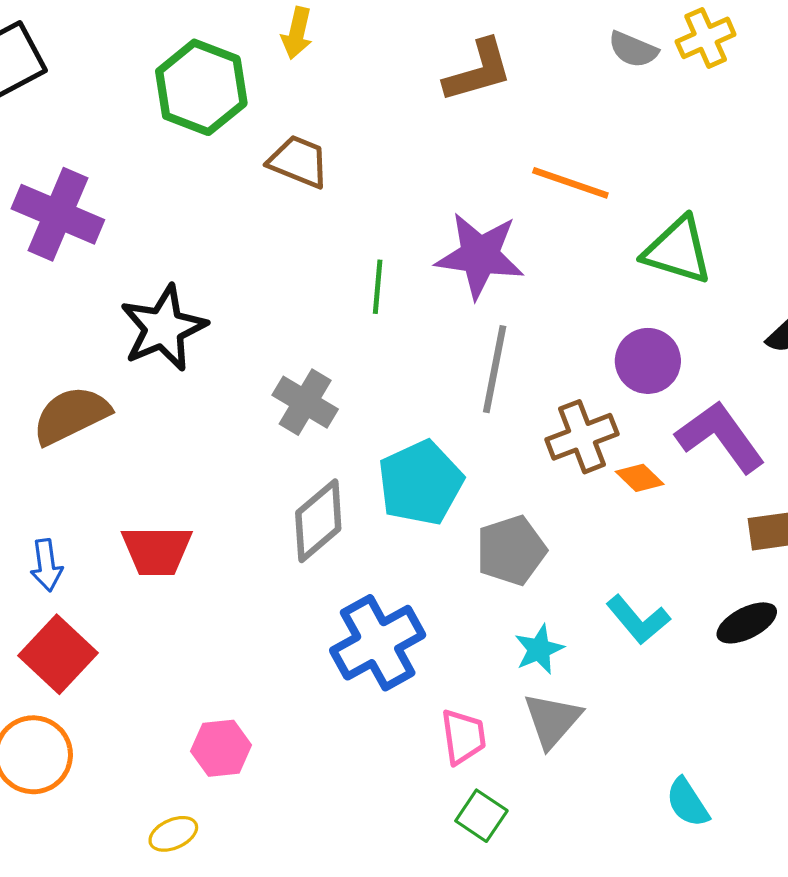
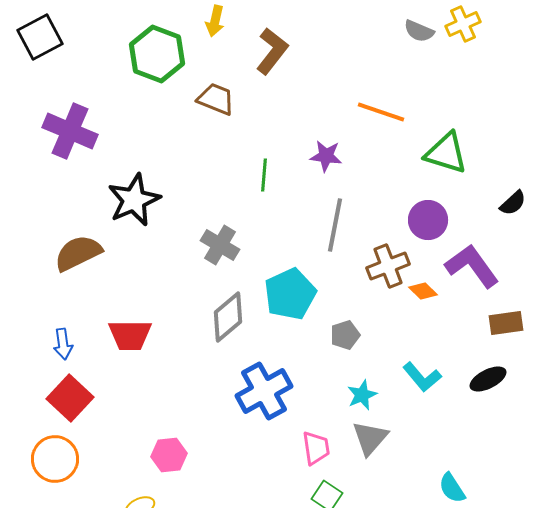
brown L-shape: (478, 71) -> (272, 51), moved, turned -36
purple star: (480, 255) -> (326, 156), size x0.6
gray pentagon: (511, 550) -> (345, 335), size x0.7

